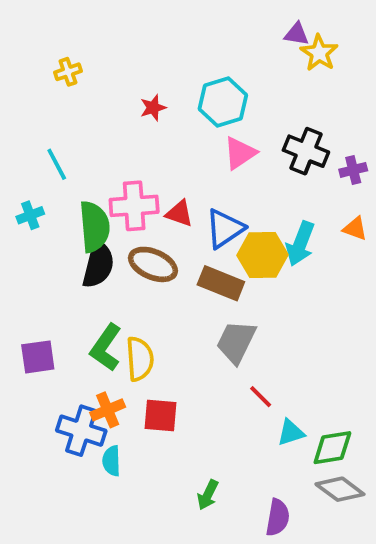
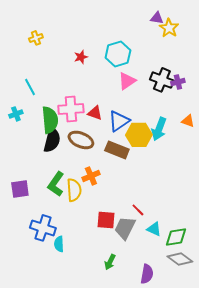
purple cross: (353, 170) -> (178, 82), moved
gray trapezoid: (236, 342) -> (125, 228), moved
orange cross: (108, 410) -> (91, 176), moved
red square: (161, 416) -> (106, 220), moved
cyan triangle: (291, 433) -> (154, 229), turned 42

